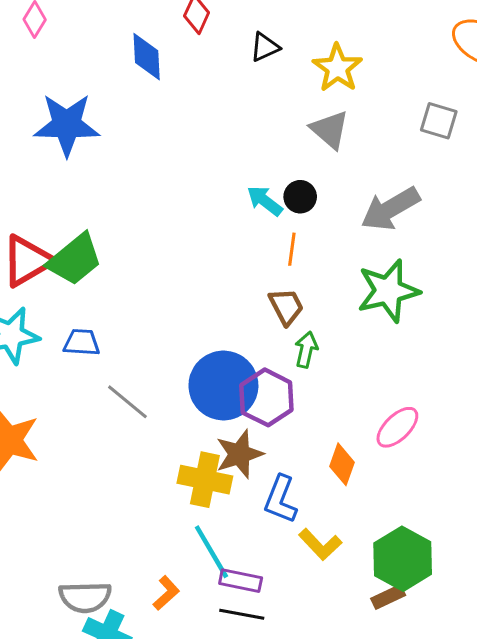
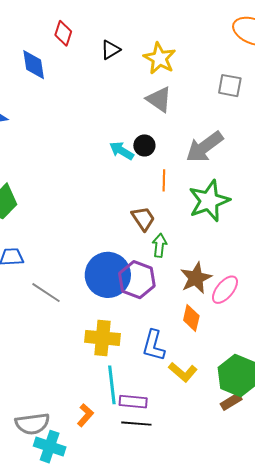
orange line: (292, 249) -> (164, 180), moved
brown star: (239, 454) -> (196, 278), moved
cyan line: (211, 552) -> (112, 385), turned 30

